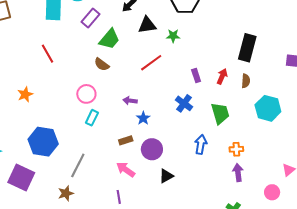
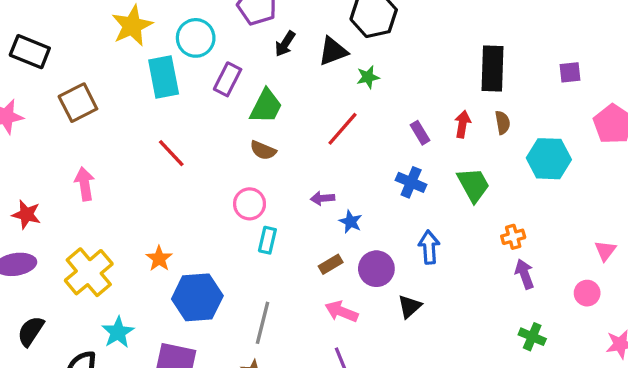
black triangle: (147, 25) -> (333, 51), moved
orange star: (25, 94) -> (159, 259), moved
blue arrow: (201, 144) -> (429, 247), moved

